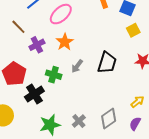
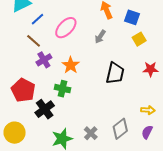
brown line: (18, 27) -> (34, 41), moved
orange star: (65, 42) -> (71, 65), moved
gray arrow: (77, 66) -> (100, 37), moved
yellow arrow: (137, 102) -> (148, 110), turned 48

